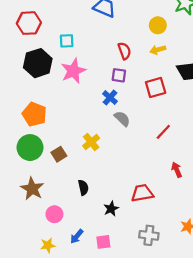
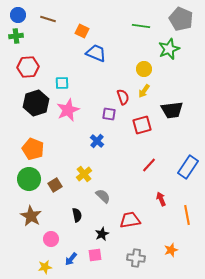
yellow arrow: (158, 50) -> (144, 91), turned -40
red semicircle: (124, 51) -> (123, 97), moved
blue cross: (110, 98) -> (97, 141), moved
gray semicircle: (122, 119) -> (103, 196), moved
pink square: (103, 242) -> (95, 255), moved

